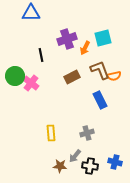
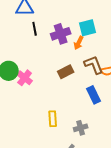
cyan square: (103, 38) -> (88, 28), moved
black line: (41, 55) -> (35, 29), moved
yellow rectangle: (51, 133) -> (53, 119), moved

